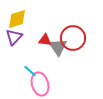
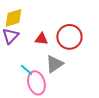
gray triangle: (58, 47) -> (54, 64), moved, turned 30

